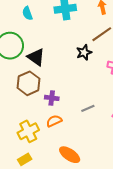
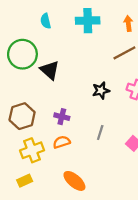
black star: (84, 52) -> (101, 91), moved
brown hexagon: (28, 83) -> (22, 116), moved
gray line: (88, 108) -> (100, 132), turned -56

